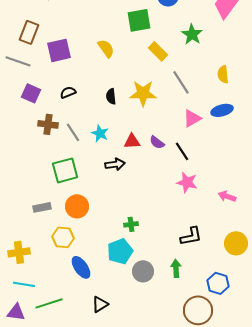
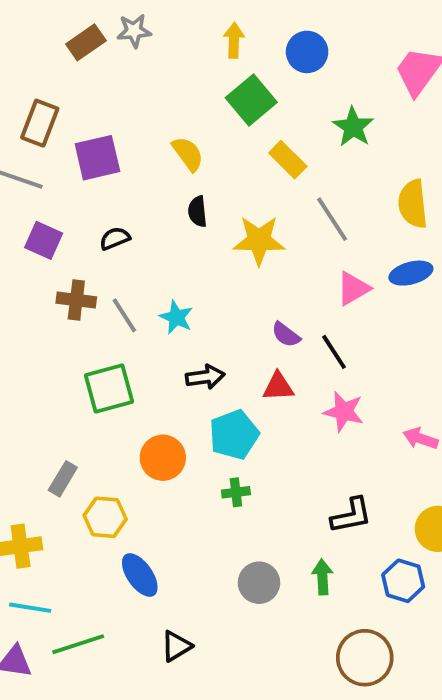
green square: (139, 20) -> (251, 100), turned -30
yellow semicircle: (223, 74) -> (413, 204), size x1.4
black semicircle: (111, 96) -> (197, 212), moved
red triangle: (132, 141) -> (278, 387), moved
orange circle: (77, 206) -> (163, 458), moved
gray rectangle: (42, 207) -> (63, 479), moved, turned -48
cyan pentagon: (120, 251) -> (234, 435), moved
blue hexagon: (218, 283) -> (403, 581), moved

